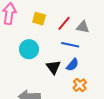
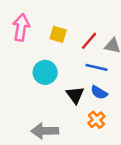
blue semicircle: (72, 65) -> (99, 92), turned 80
orange cross: (80, 85) -> (96, 120), moved

